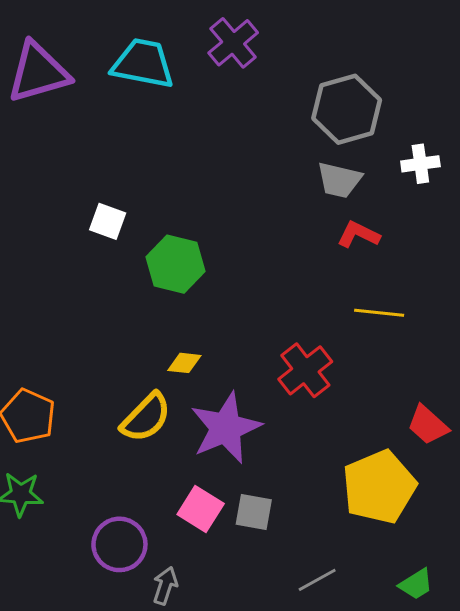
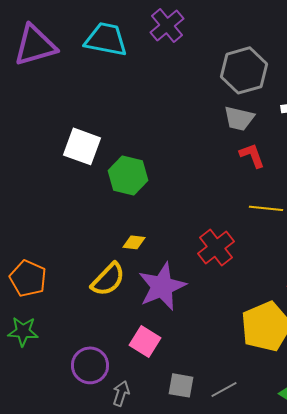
white square: (108, 221) -> (82, 146), size x1.5
red L-shape: (358, 235) -> (252, 155), turned 44
gray square: (254, 512) -> (181, 385), moved

